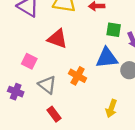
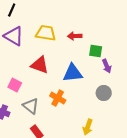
green square: (114, 30) -> (96, 51), moved
blue triangle: (107, 58) -> (73, 73), moved

